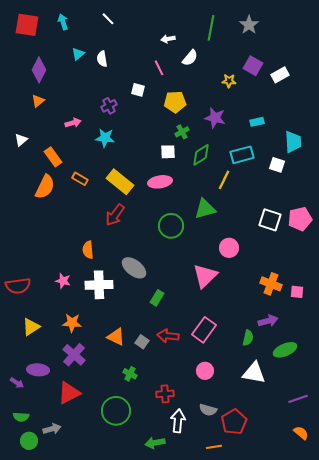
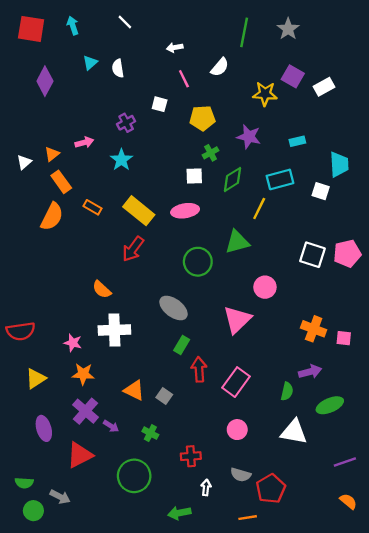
white arrow: (168, 39) -> (175, 47), moved
yellow star: (229, 81) -> (265, 94), size x1.5
orange triangle: (38, 101) -> (52, 154), moved
cyan star: (105, 138) -> (121, 160), turned 30
orange semicircle: (88, 250) -> (102, 289), turned -42
gray ellipse: (134, 268) -> (173, 308), moved
pink star: (63, 281) -> (73, 343), moved
red arrow: (168, 336) -> (199, 369), moved, turned 80
purple ellipse: (38, 370) -> (44, 428), turned 70
purple arrow: (17, 383) -> (111, 426), moved
white arrow: (178, 421) -> (206, 487), size x0.6
gray arrow: (52, 429) -> (60, 497), turned 42

